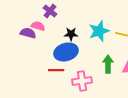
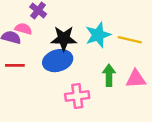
black star: (71, 34) -> (64, 39), size x1.5
red line: (56, 70) -> (15, 65), moved

